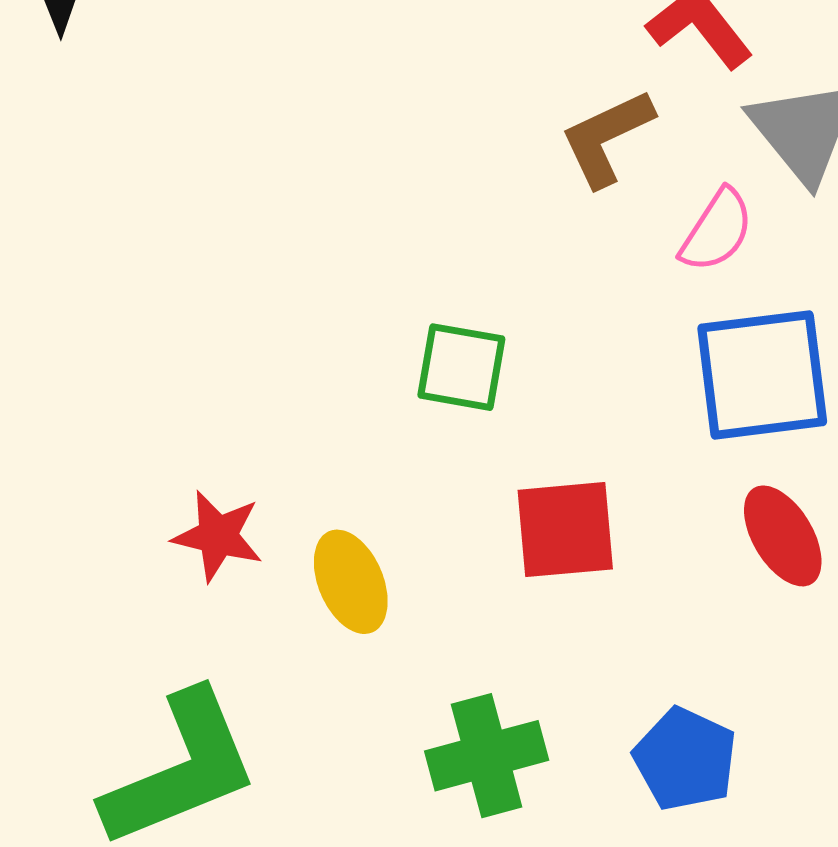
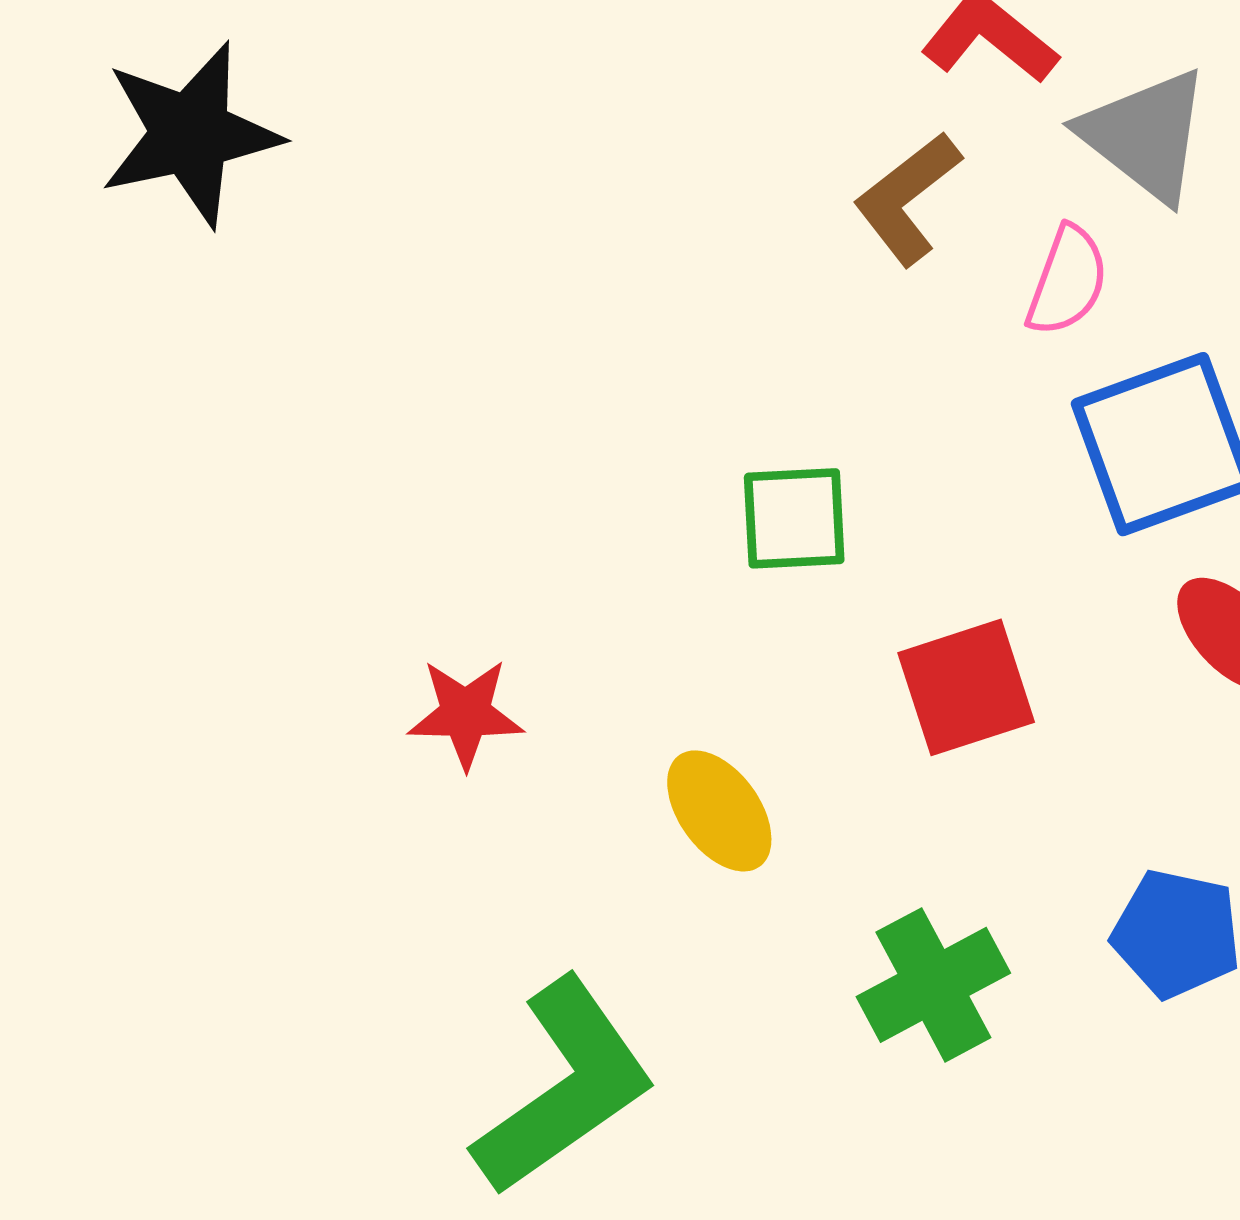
red star: (218, 536) -> (466, 714), moved

